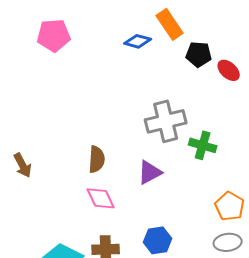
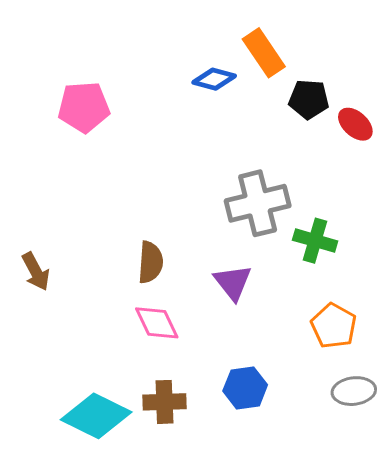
pink pentagon: (54, 35) -> (84, 107), moved
purple triangle: (150, 172) -> (233, 282), turned -40
orange pentagon: (230, 206) -> (334, 326), moved

